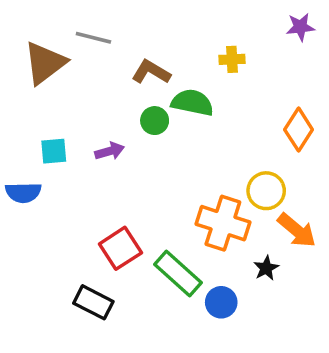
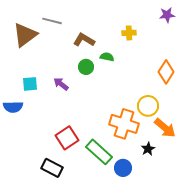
green semicircle: (192, 103) -> (107, 57), size x0.6
purple arrow: (110, 151) -> (61, 84), turned -126

